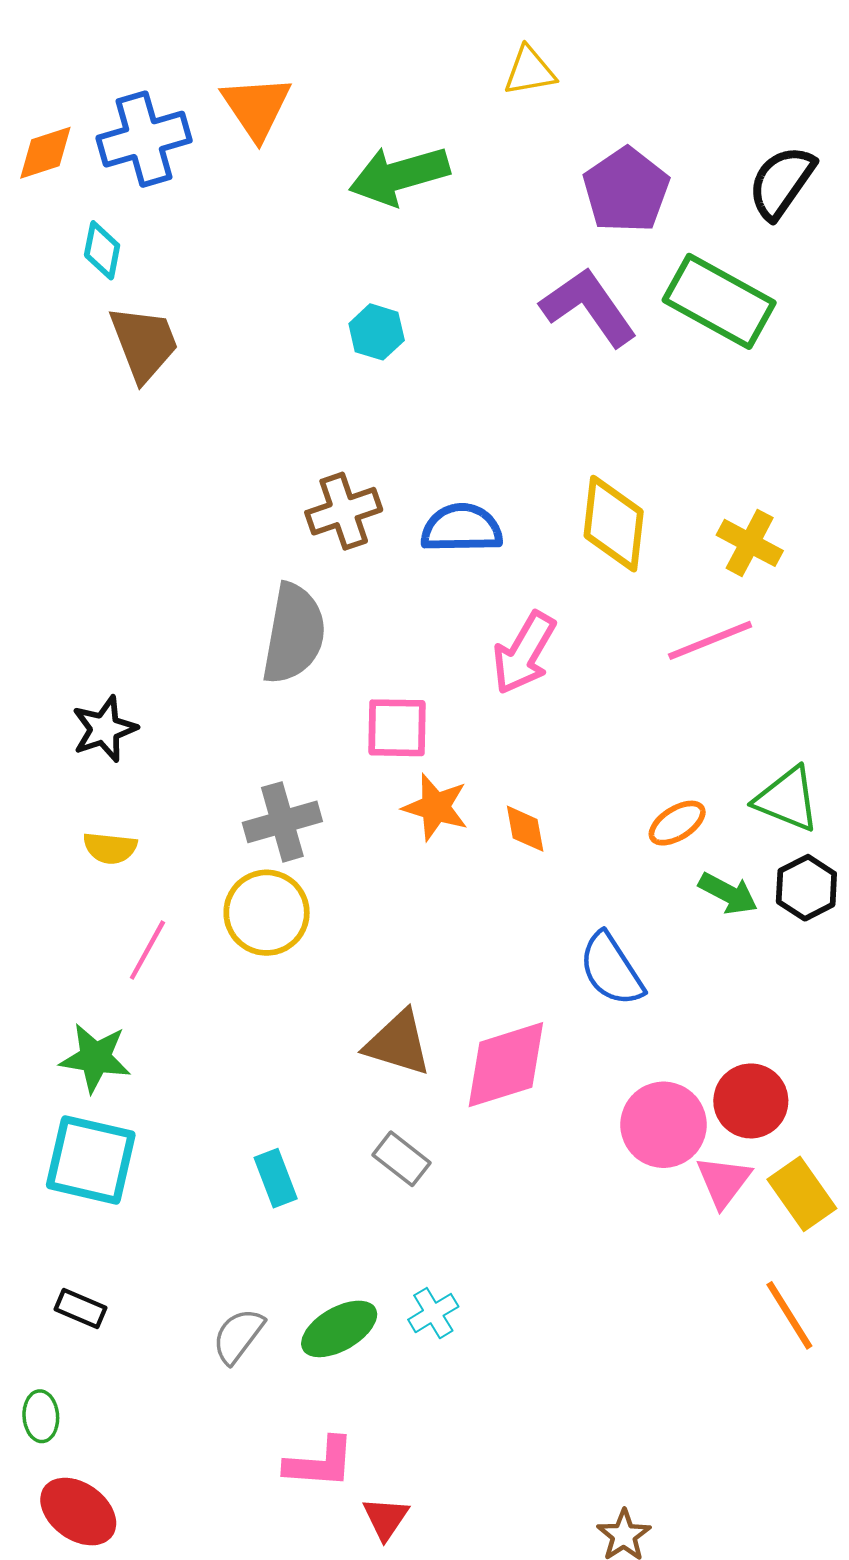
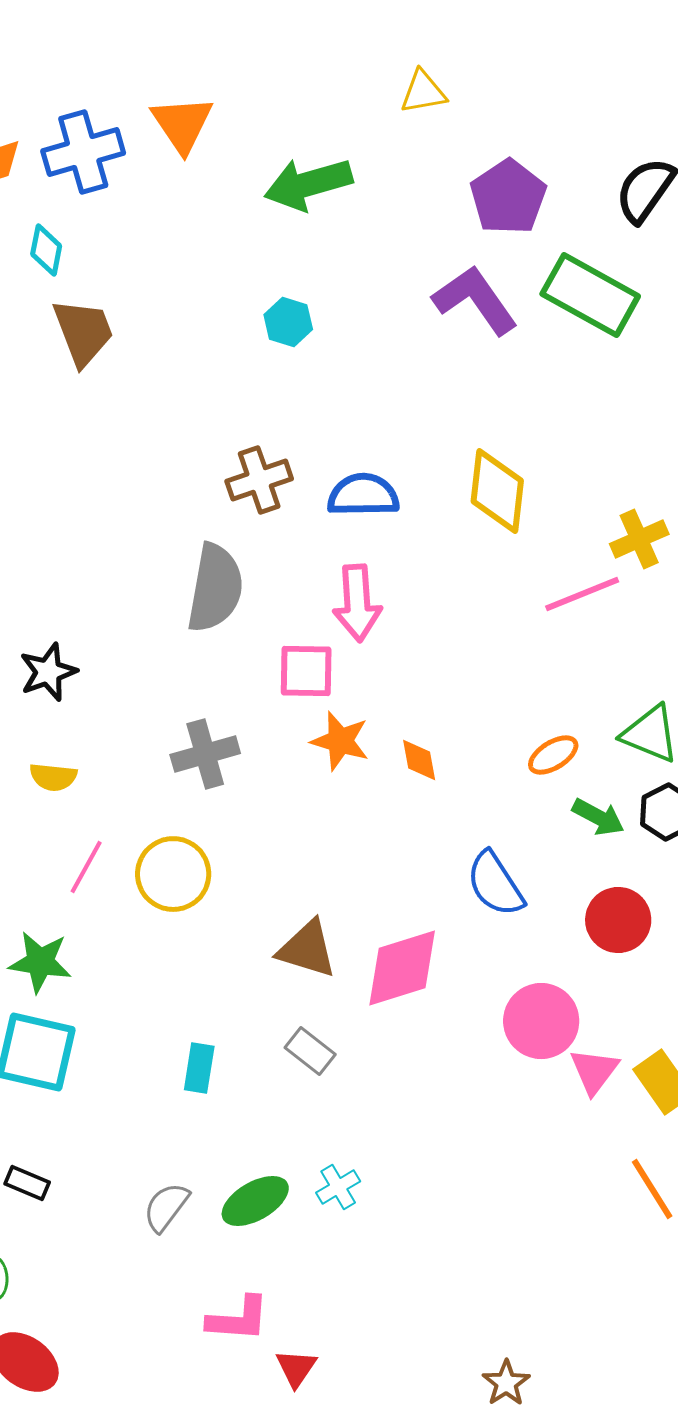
yellow cross: (750, 543) -> (639, 539), moved, turned 38
pink arrow: (524, 653) -> (357, 603), moved, turned -34
yellow circle: (267, 913) -> (173, 874), moved
red circle: (751, 1101) -> (618, 920), moved
cyan rectangle: (276, 1178) -> (199, 1068), turned 30

